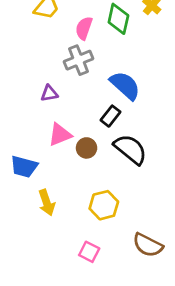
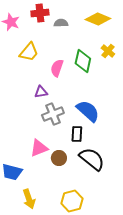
gray cross: (79, 60) -> (53, 114), moved
purple triangle: (49, 93) -> (41, 92), moved
black rectangle: (110, 116) -> (77, 134), turned -35

